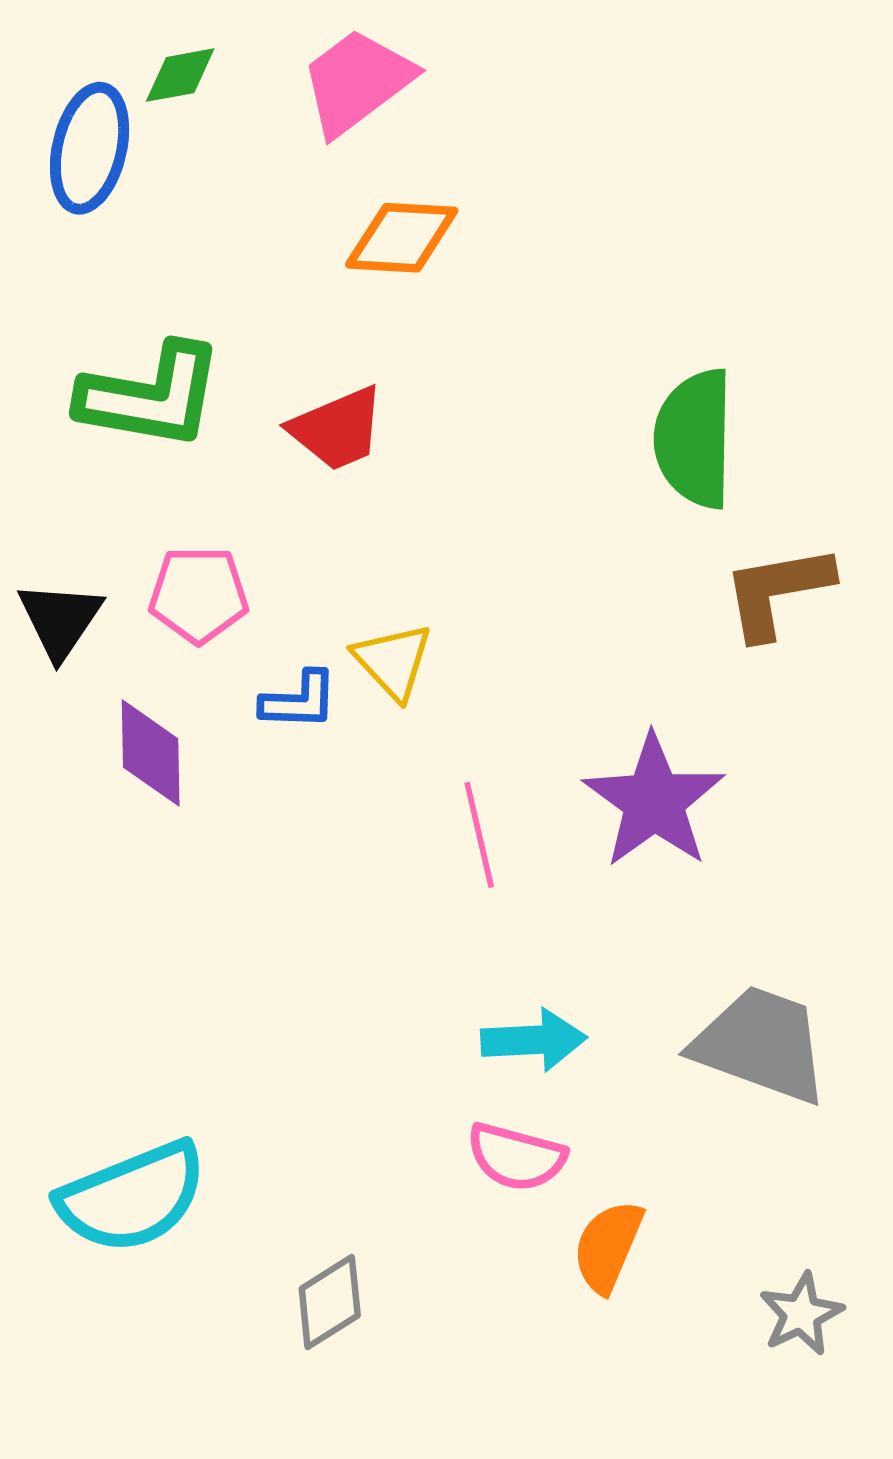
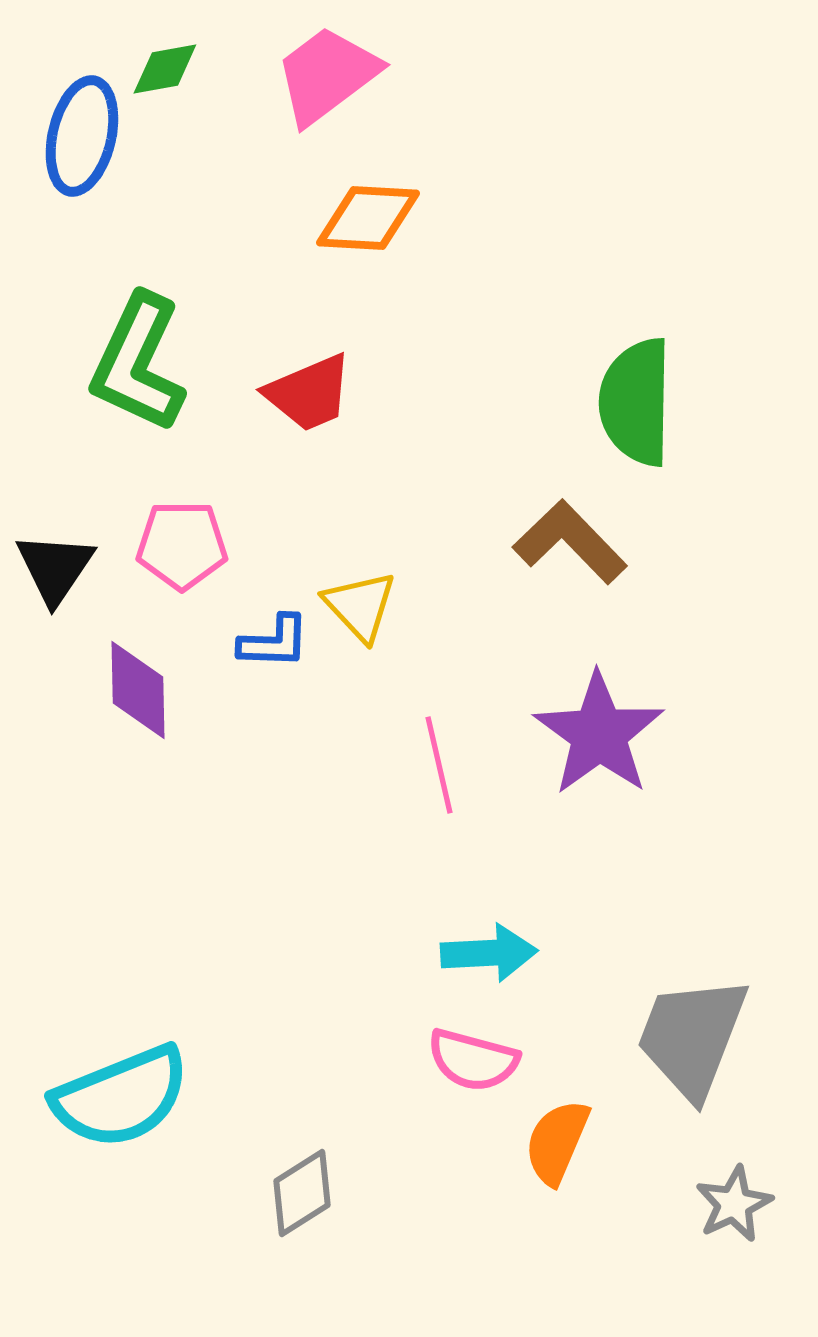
green L-shape: (151, 396) -> (138, 363), turned 105
brown L-shape: (777, 591) -> (570, 542), moved, turned 56
gray trapezoid: (761, 1044) -> (692, 1037), moved, turned -89

